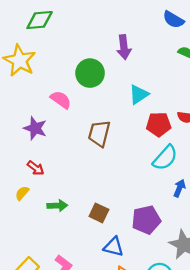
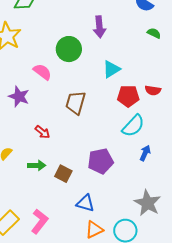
red arrow: (36, 168) -> (42, 132), moved
brown square: (99, 213) -> (63, 174), moved
purple pentagon: (146, 220) -> (101, 161), moved

